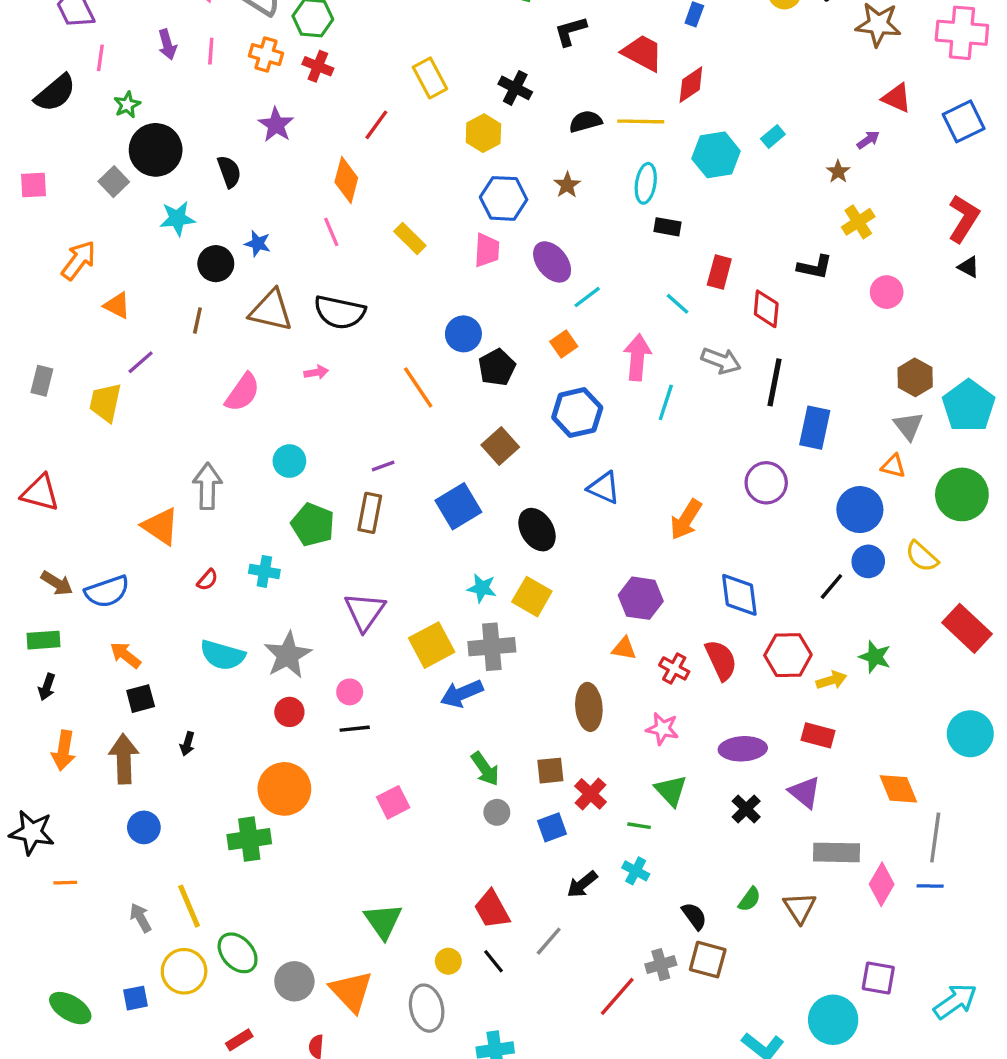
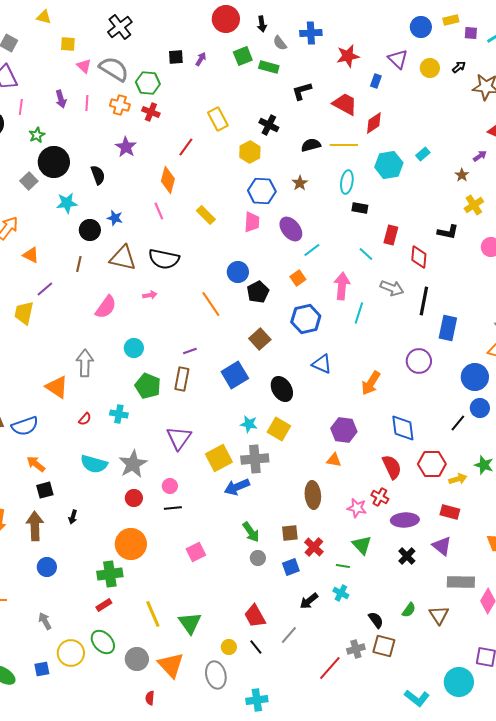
red cross: (674, 668) -> (380, 497), moved
yellow line: (189, 906) -> (153, 614), moved
red rectangle: (239, 1040) -> (104, 605), moved

